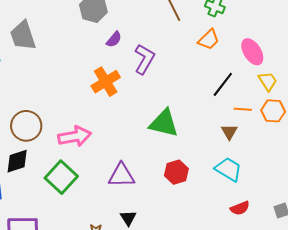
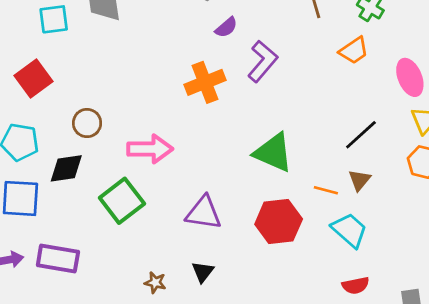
black line: (223, 84) -> (361, 135), moved
orange line: (243, 109) -> (326, 190), moved
brown circle: (26, 126) -> (87, 123), size x0.7
red hexagon: (176, 172) -> (279, 222), size x1.4

